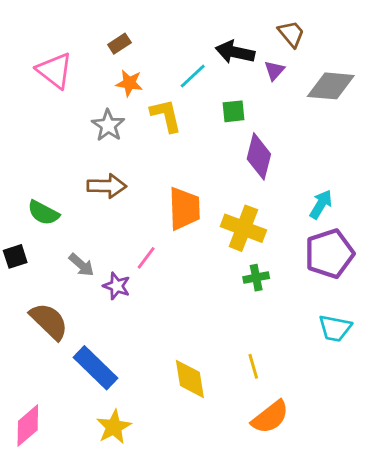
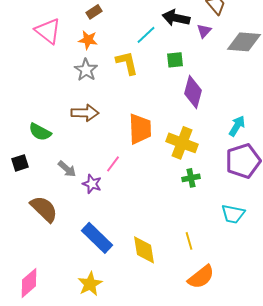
orange star: (129, 83) -> (88, 40), moved
cyan trapezoid: (335, 328) -> (233, 214), moved
blue rectangle: (95, 368) -> (97, 238), moved

